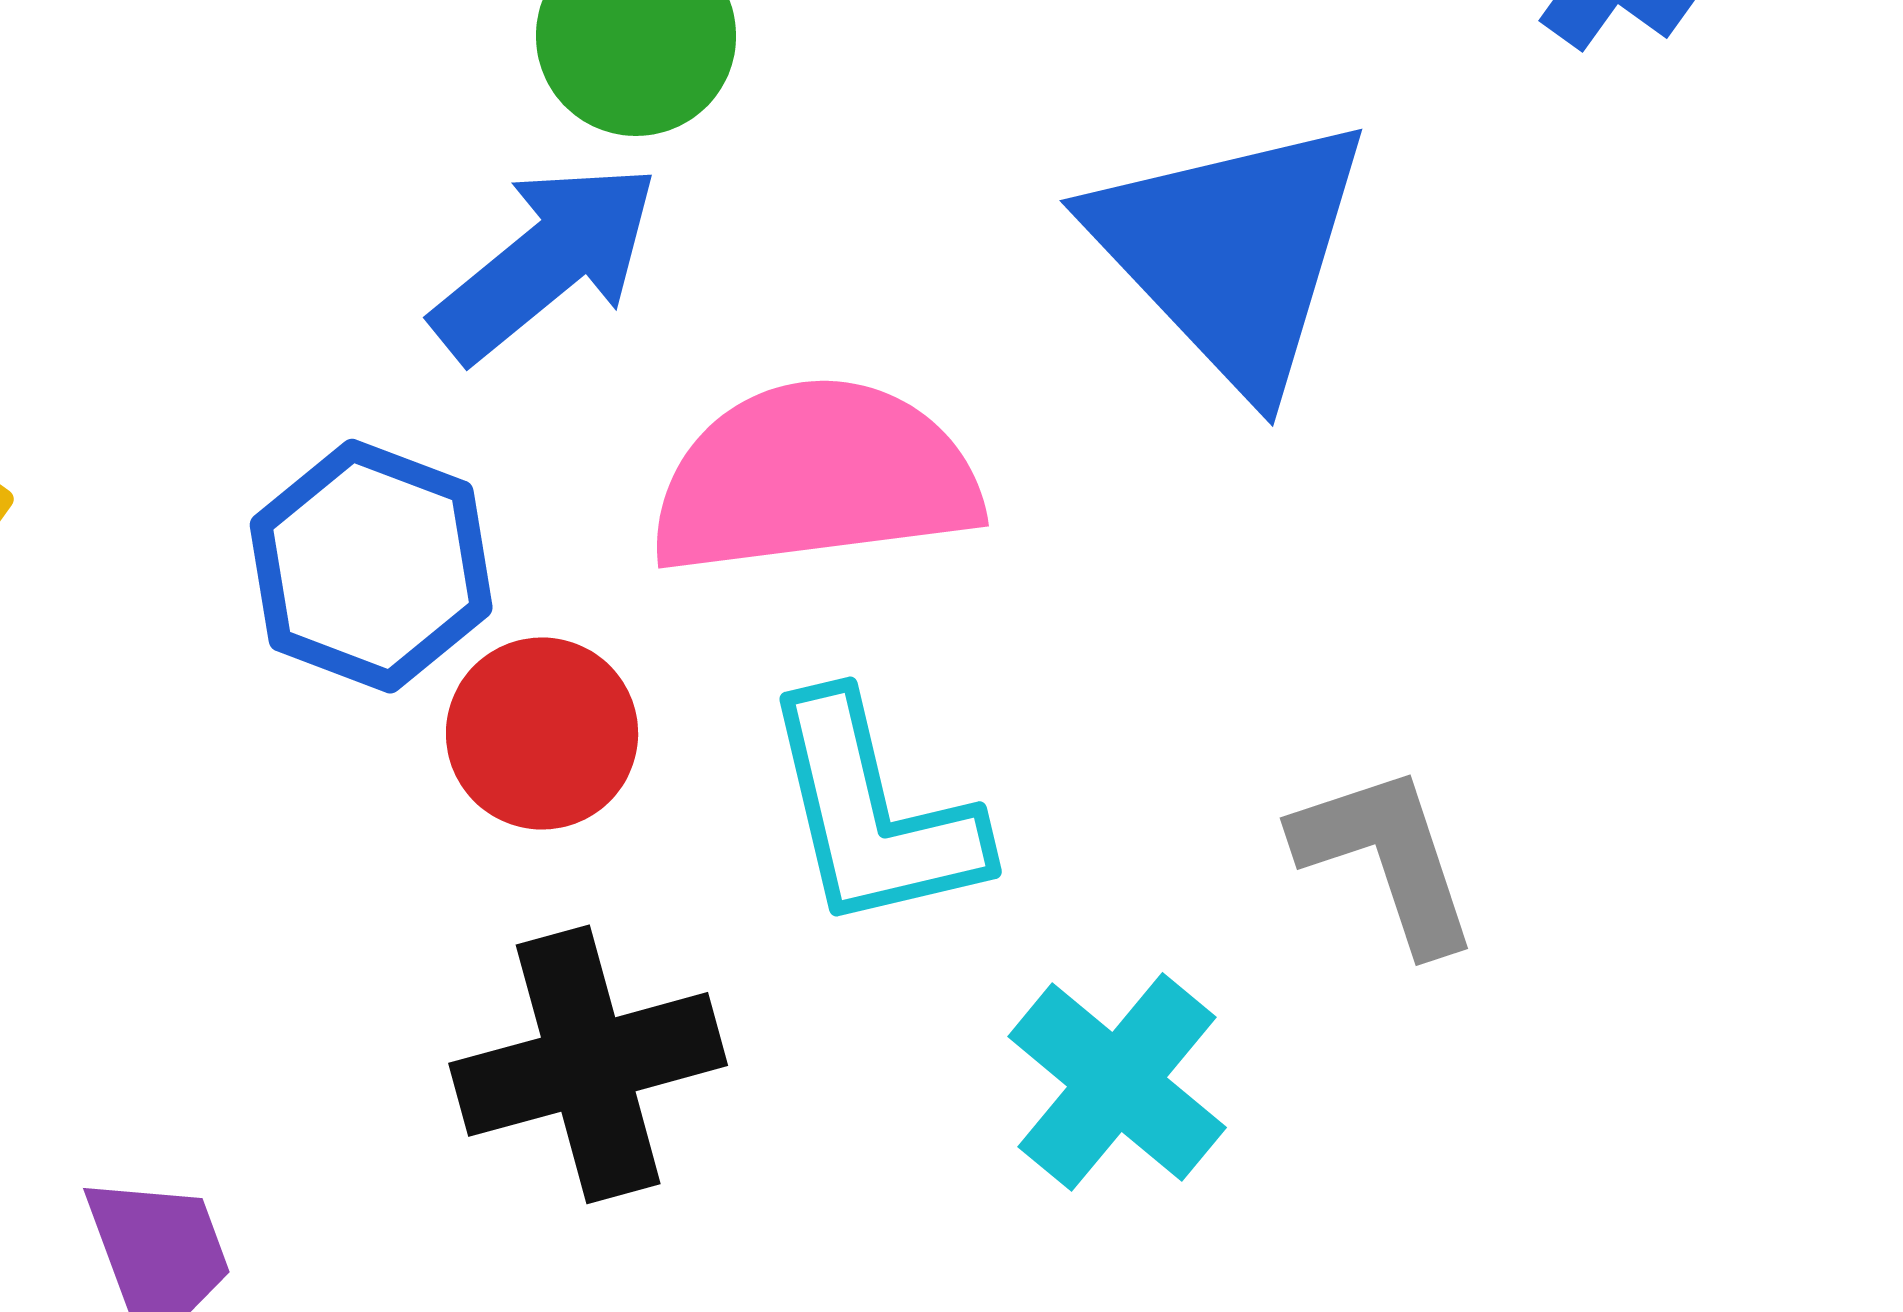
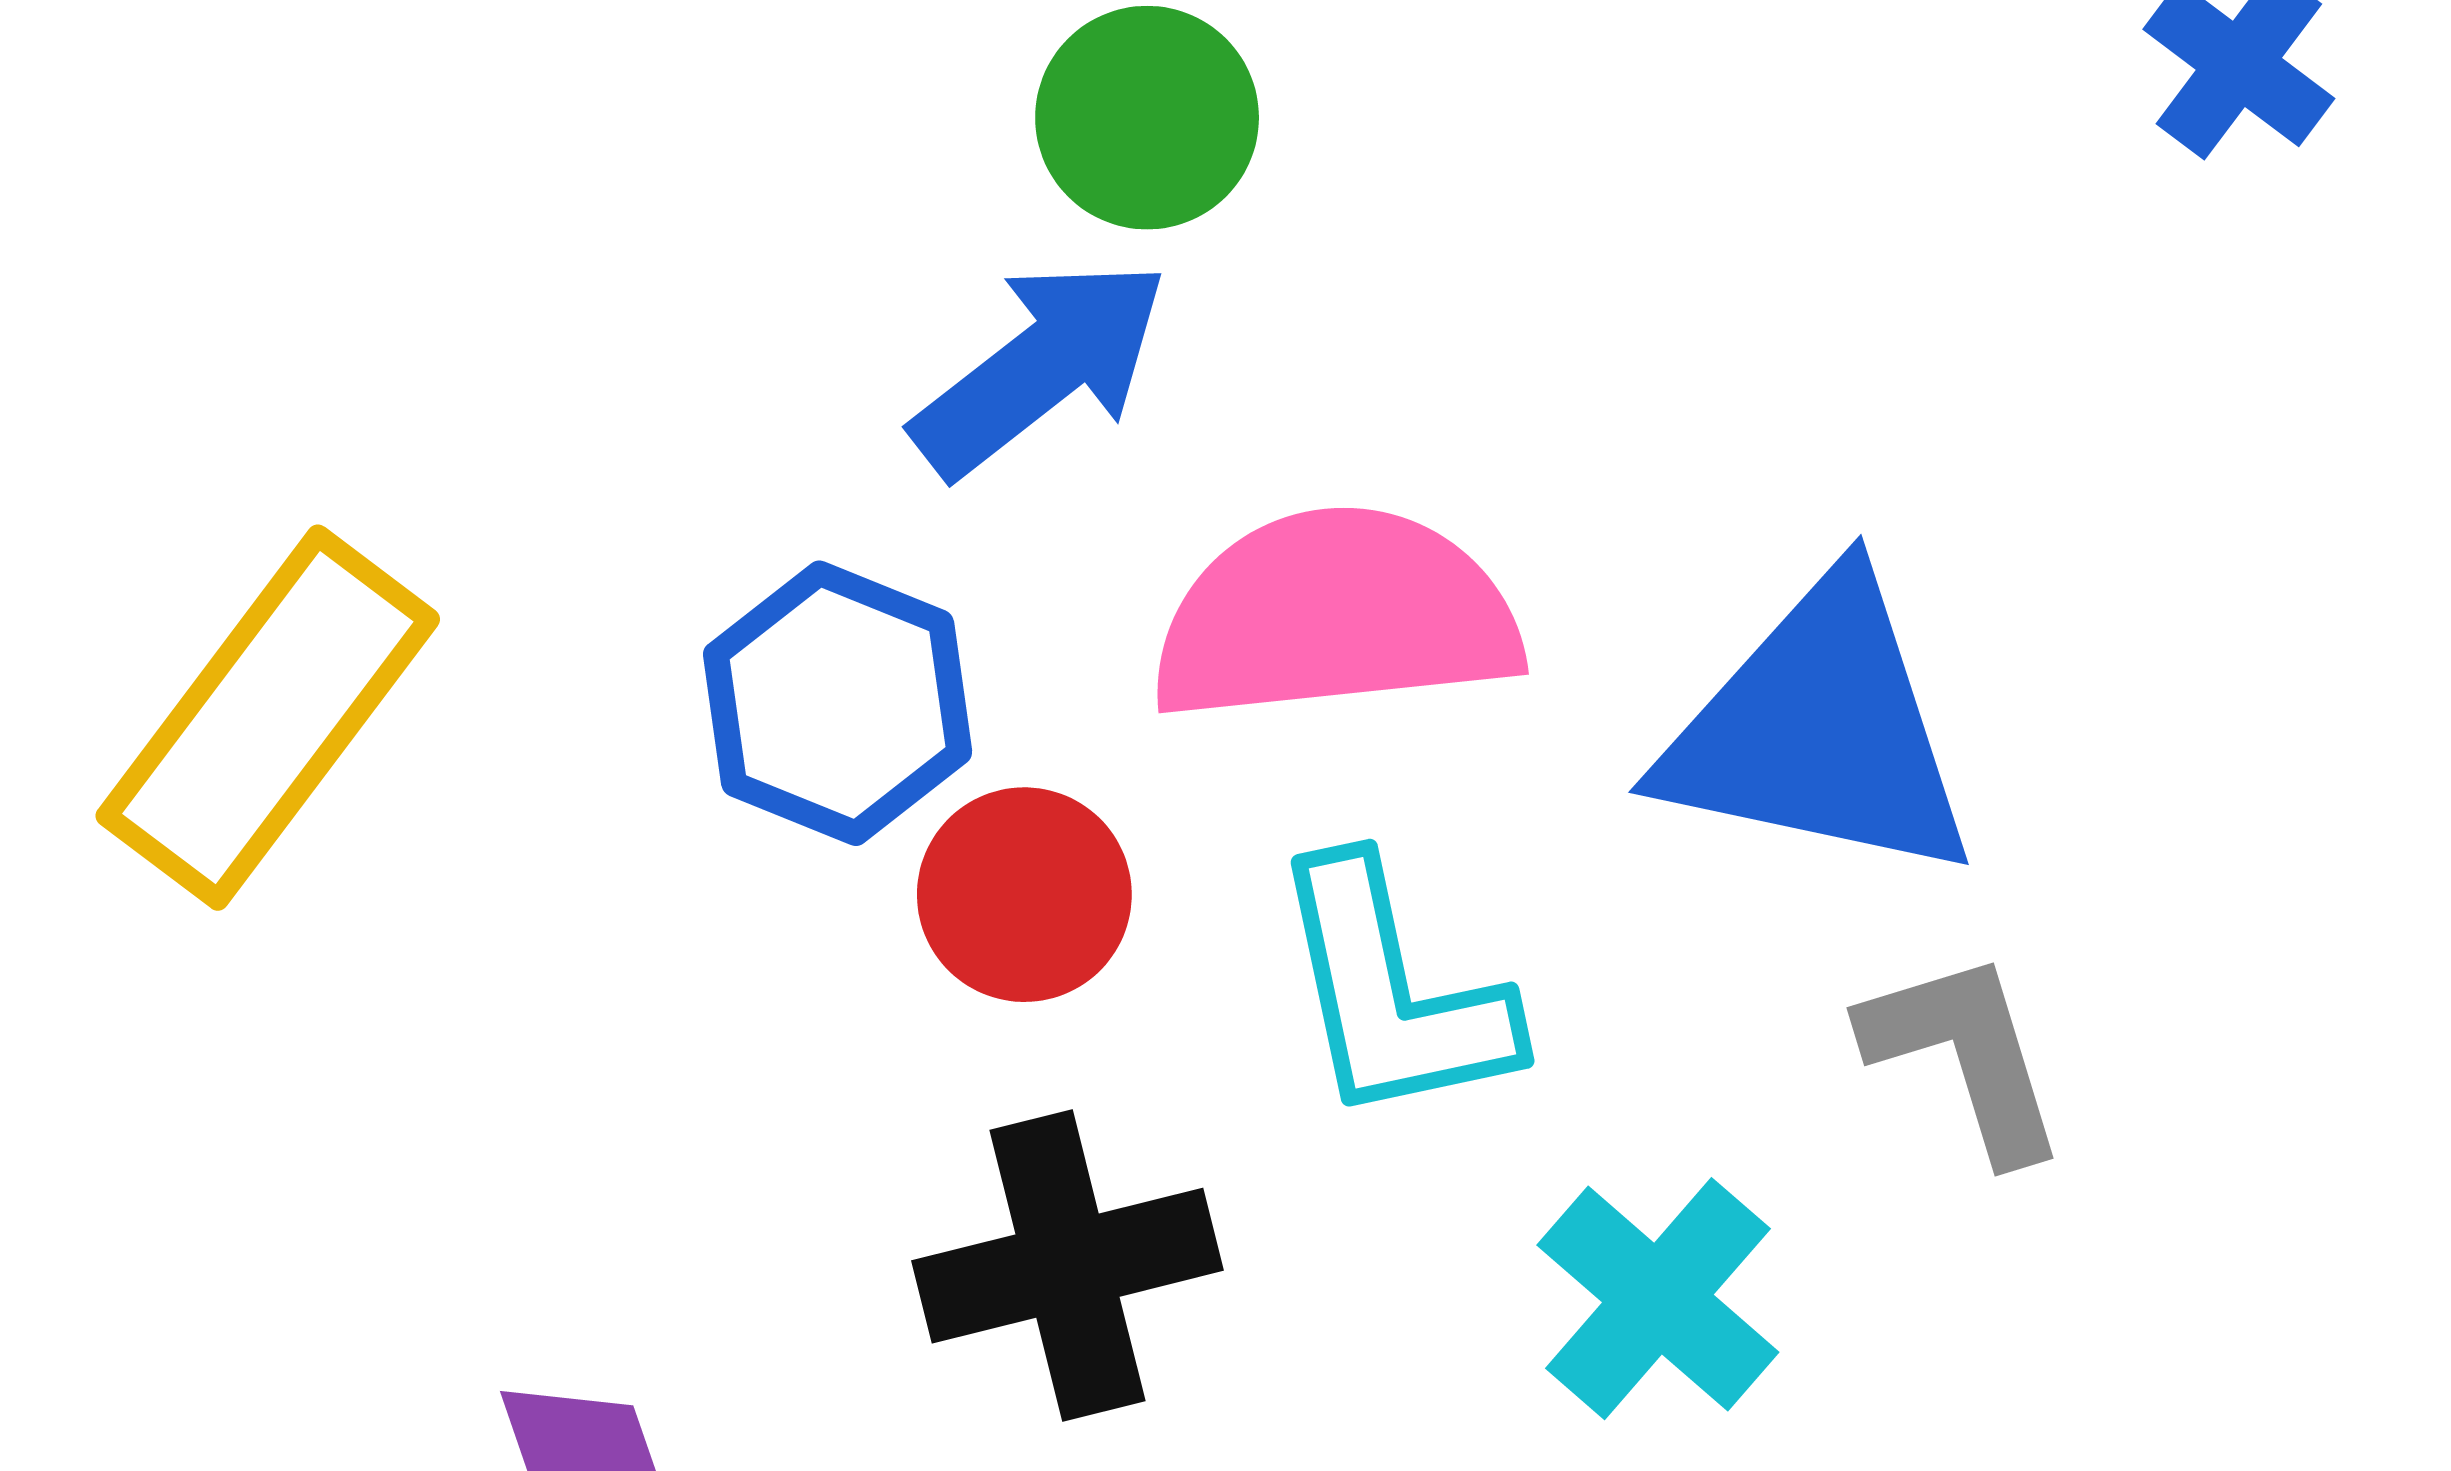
blue triangle: (1231, 252) -> (1819, 730), moved, turned -36

